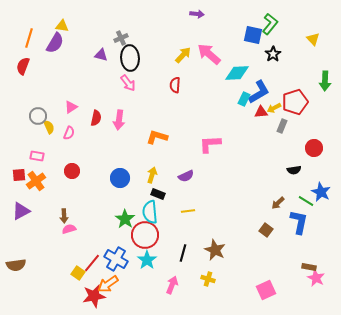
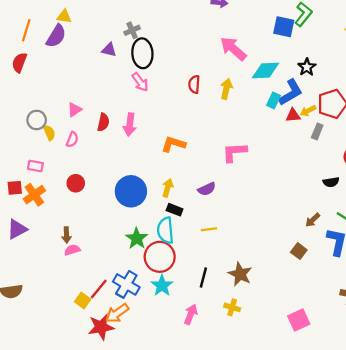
black star: (273, 54) -> (307, 67), moved
yellow arrow: (183, 55) -> (226, 89), moved, turned -30
blue circle: (120, 178) -> (131, 191), size x1.4

